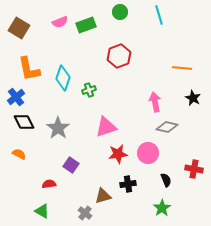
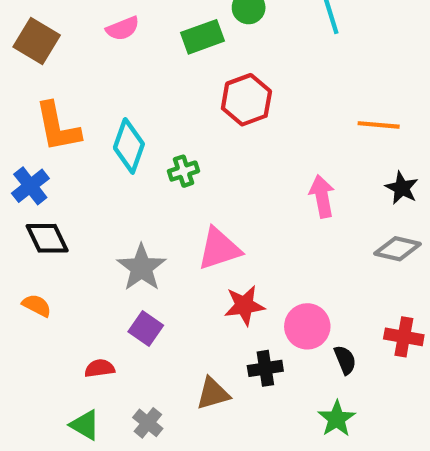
green rectangle: (86, 25) -> (202, 37), moved
gray diamond: (167, 127) -> (398, 249), moved
gray star: (58, 128) -> (142, 268), moved
pink circle: (148, 153) -> (307, 326), moved
gray cross: (85, 213) -> (148, 423), moved

